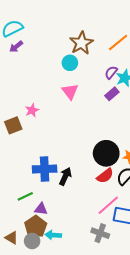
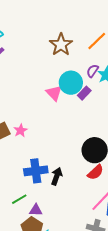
cyan circle: (70, 63) -> (71, 83), moved, size x1.5
purple rectangle: (112, 94) -> (84, 93), moved
pink star: (32, 110) -> (21, 130), moved

